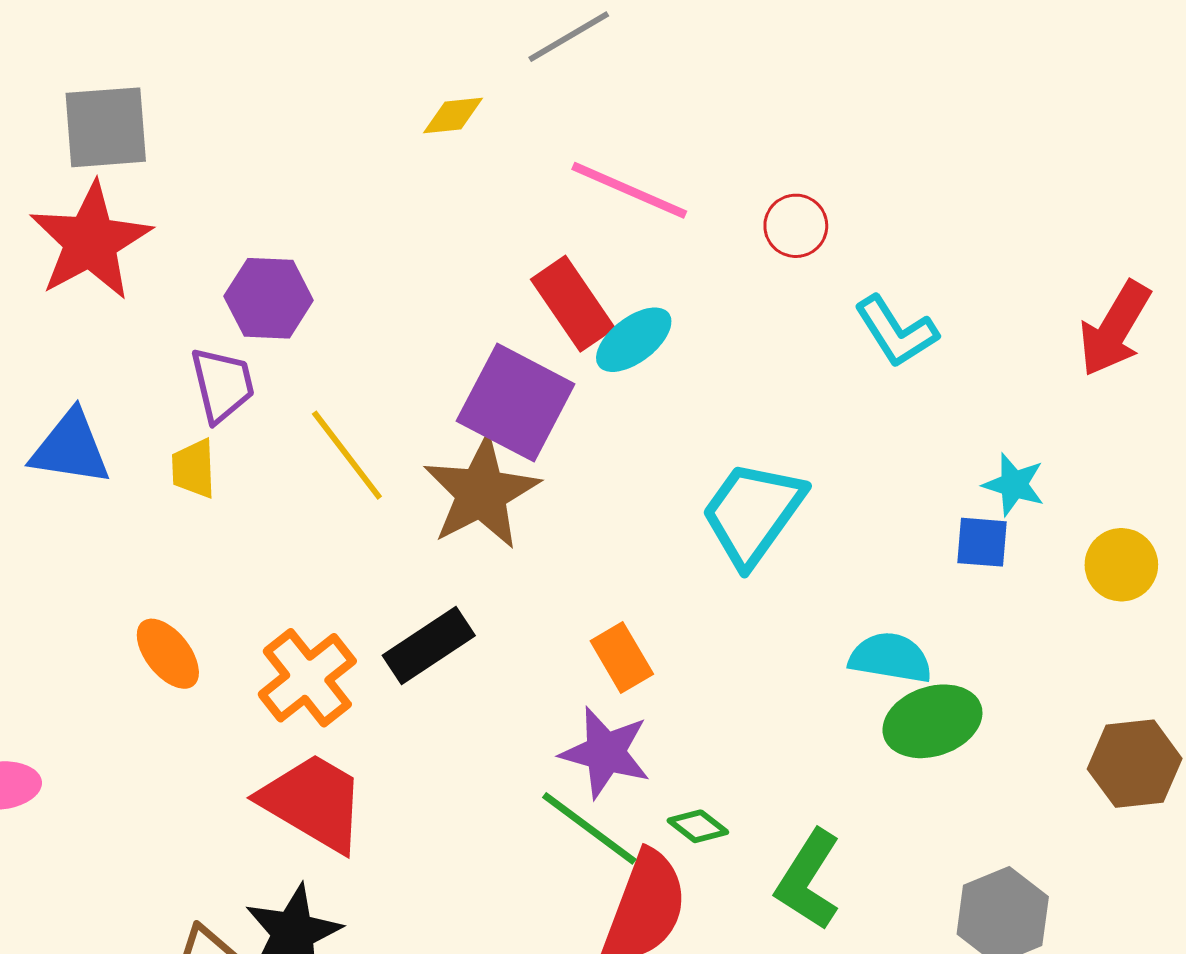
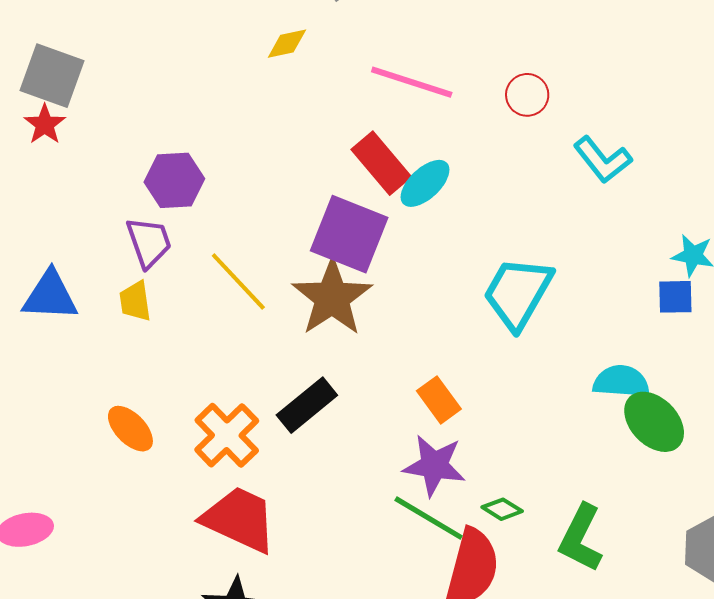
gray square: (106, 127) -> (52, 76), turned 30
red star: (90, 241) -> (45, 124), moved, size x0.5
green ellipse: (932, 721) -> (654, 422), turned 70

